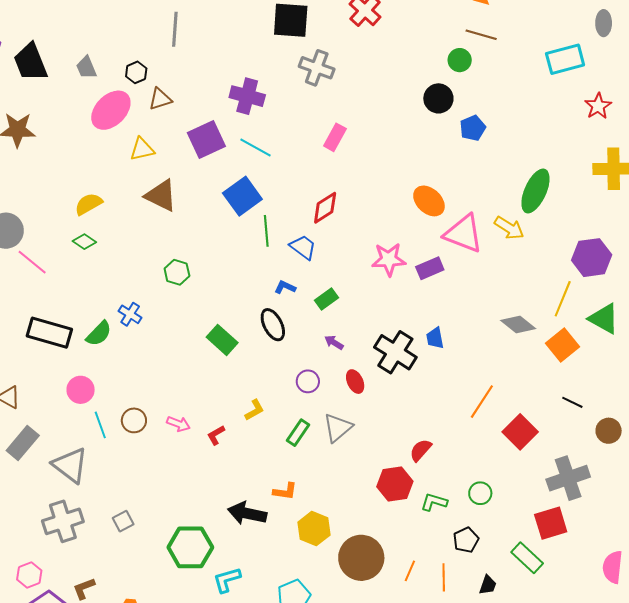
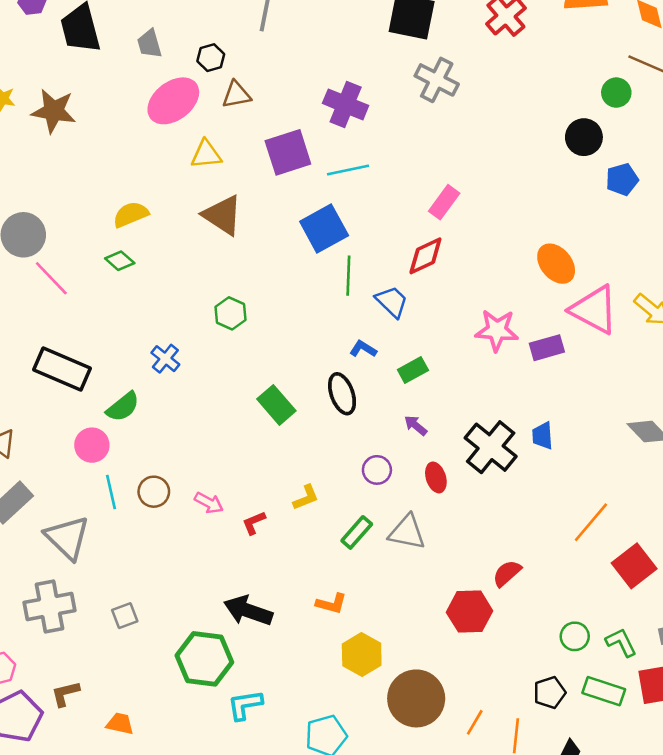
pink rectangle: (335, 137) -> (444, 202), moved
cyan line: (256, 148) -> (348, 170), turned -48
green semicircle: (99, 334) -> (123, 407), moved
gray triangle: (338, 428) -> (407, 532), turned 44
green L-shape: (434, 502) -> (621, 642), moved, turned 40
black arrow: (247, 513) -> (248, 611), moved
green rectangle: (527, 558) -> (604, 691), moved, turned -32

